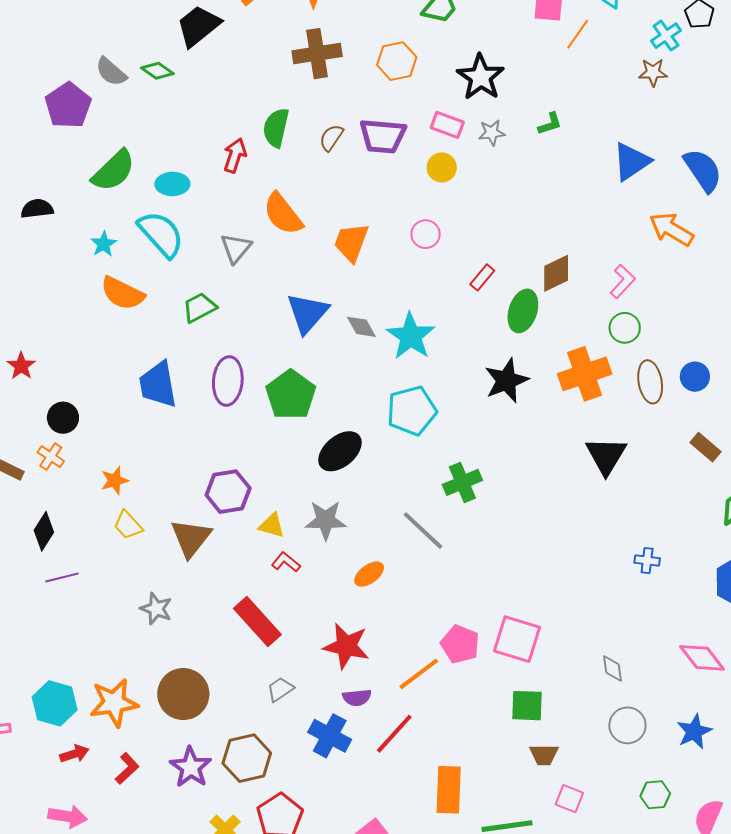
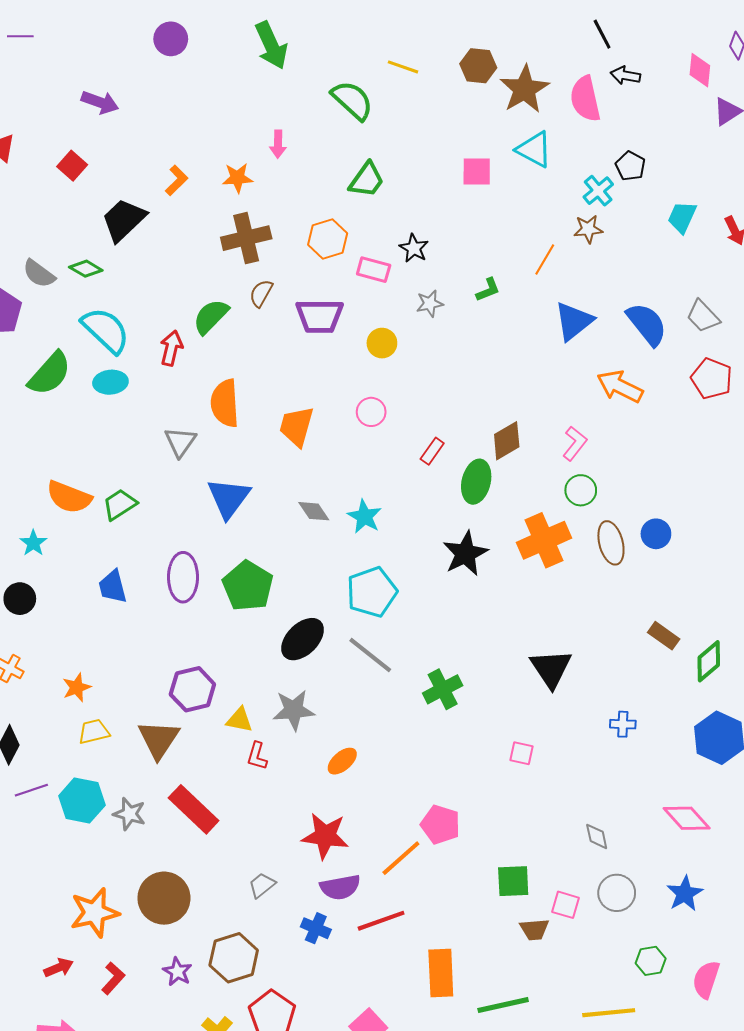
orange line: (578, 34) -> (545, 260), moved
black star: (481, 77) -> (414, 248), size x0.6
pink rectangle: (447, 125) -> (374, 270), moved
green semicircle: (276, 128) -> (211, 316), turned 36
brown semicircle: (331, 138) -> (261, 293), moved
orange semicircle: (283, 214) -> (225, 403), turned 39
cyan semicircle: (161, 234) -> (106, 330), moved
cyan star: (104, 244) -> (33, 543), moved
green trapezoid: (199, 308) -> (120, 504), moved
blue triangle: (307, 313) -> (229, 498), moved
cyan star: (411, 336) -> (365, 517), size x0.7
blue trapezoid: (158, 385) -> (113, 587), size x0.7
black circle: (63, 418) -> (20, 599), moved
brown rectangle: (705, 447) -> (664, 636), moved
black triangle: (606, 456) -> (551, 669), moved
green cross: (462, 482) -> (443, 689), moved
yellow trapezoid: (128, 525) -> (94, 732), turned 124
gray line: (423, 531) -> (370, 655), moved
red L-shape: (286, 562) -> (257, 756), turned -108
red rectangle: (257, 621) -> (194, 809), moved
pink square: (517, 639) -> (521, 753), moved, size x0.5
purple semicircle: (357, 697) -> (340, 887), size x1.4
cyan hexagon: (55, 703) -> (82, 800), moved
red line: (394, 734) -> (381, 921), turned 33
blue cross: (330, 736) -> (316, 928), size x0.7
purple star: (191, 767) -> (177, 972), size x0.7
pink square: (569, 799) -> (566, 905), moved

